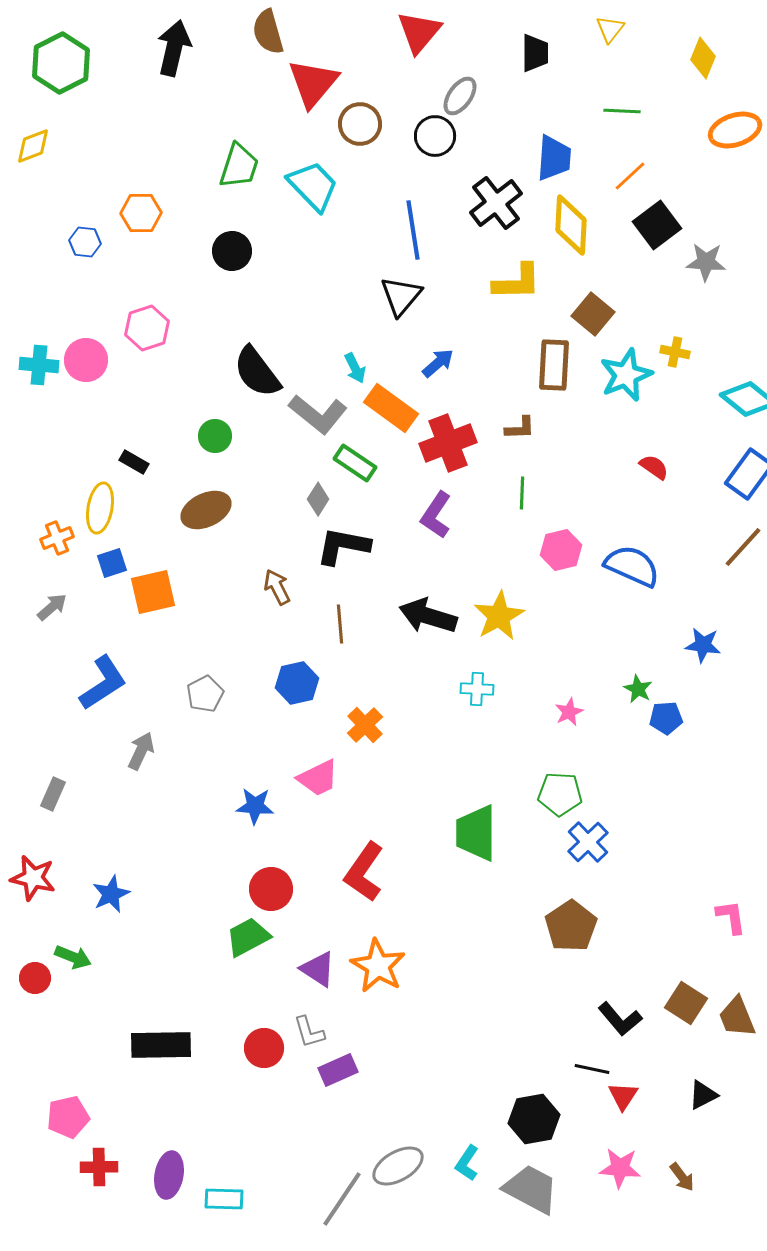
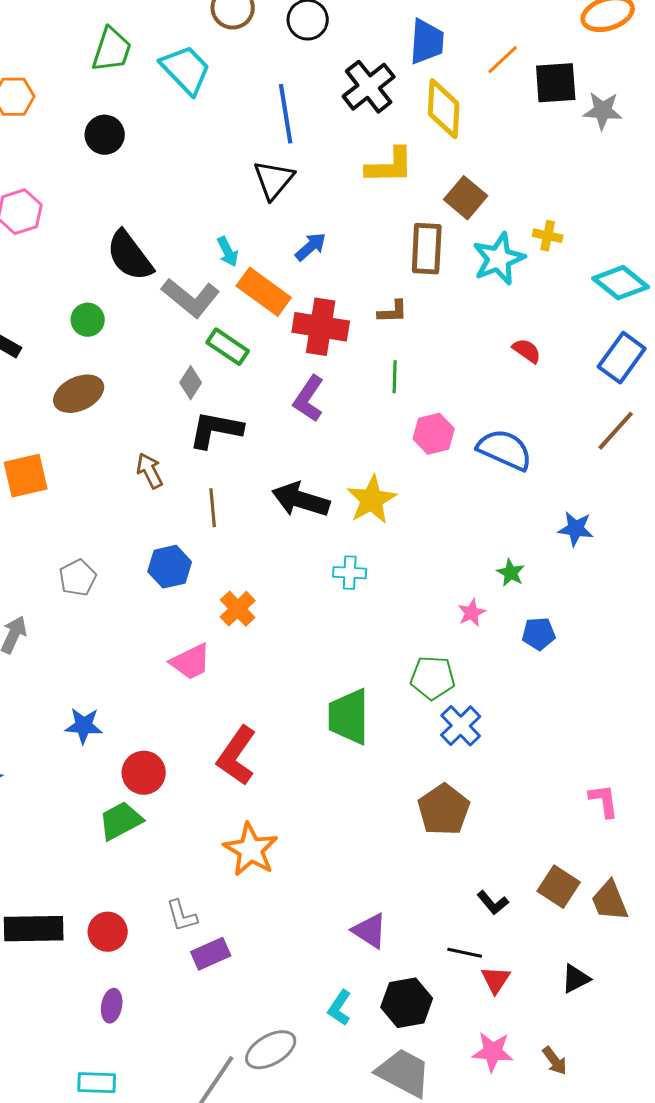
black square: (657, 225) -> (556, 83), moved, turned 33
gray star: (706, 262) -> (603, 111), moved
red cross: (448, 443) -> (321, 327), turned 30
pink star: (569, 712) -> (472, 613), moved
blue pentagon: (666, 718) -> (539, 634), moved
blue star: (255, 806) -> (84, 726), moved
purple triangle: (318, 969) -> (370, 931), moved
black L-shape: (620, 1019) -> (493, 903), size x0.7
red circle: (264, 1048) -> (108, 932), moved
cyan L-shape: (467, 1163) -> (340, 1008), moved
purple ellipse: (169, 1175) -> (112, 1006), moved, size x0.7

